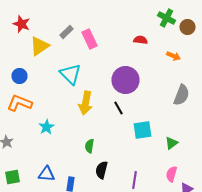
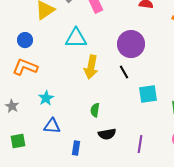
cyan triangle: (70, 74) -> (76, 38), turned -45
cyan star: (46, 127) -> (46, 98), moved
black semicircle: (102, 170) -> (107, 134), turned -114
blue triangle: (46, 174) -> (52, 126), moved

